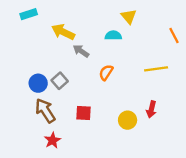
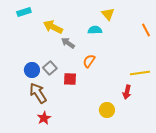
yellow line: (156, 69) -> (140, 73), moved
red square: (83, 113) -> (70, 79), moved
yellow circle: (128, 120) -> (107, 110), moved

